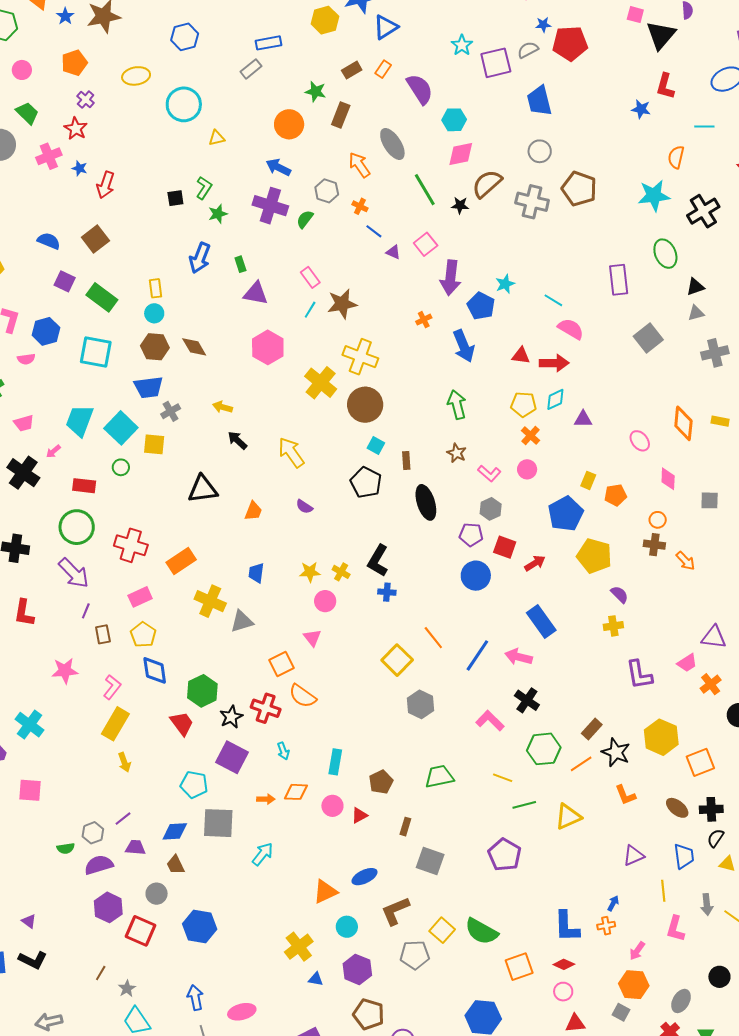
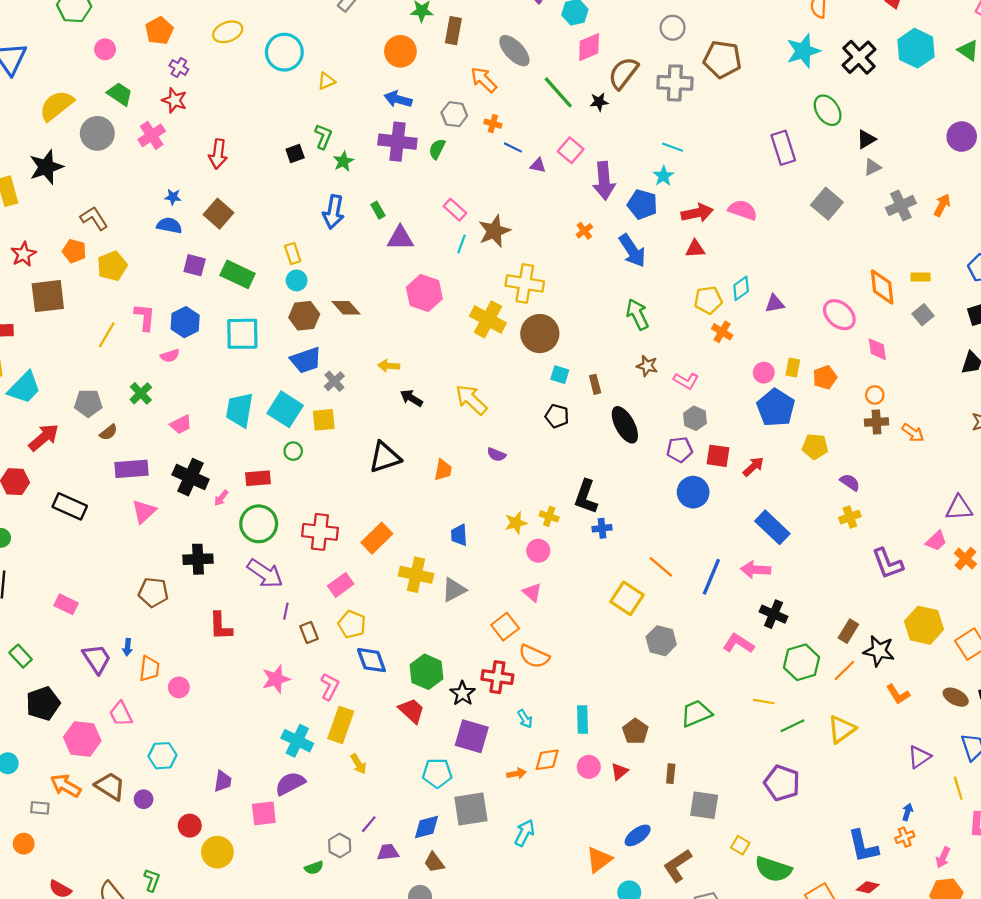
blue star: (80, 168) -> (173, 197), moved
cyan line: (553, 300) -> (672, 147), moved
red arrow: (554, 363) -> (697, 213), moved
pink ellipse: (640, 441) -> (839, 315), size x1.4
pink arrow: (53, 451) -> (221, 498), moved
pink circle: (527, 469) -> (764, 373), moved
black pentagon: (366, 482) -> (557, 416), size x0.7
gray square: (710, 500) -> (923, 315), moved, turned -30
yellow pentagon: (594, 556) -> (815, 446), size x0.7
cyan cross: (29, 725) -> (297, 741), moved
purple semicircle: (99, 865) -> (290, 783), moved
yellow square: (442, 930) -> (740, 845), moved, size x0.7

